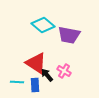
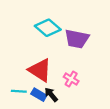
black arrow: (47, 75) -> (51, 95), moved
blue rectangle: (35, 85) -> (39, 95), turned -56

